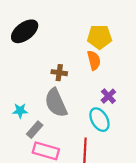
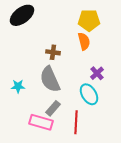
gray rectangle: (35, 130) -> (53, 108), moved

